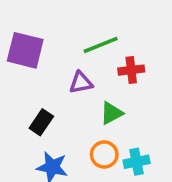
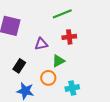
green line: (101, 45) -> (62, 14), moved
orange circle: (104, 155) -> (48, 78), moved

